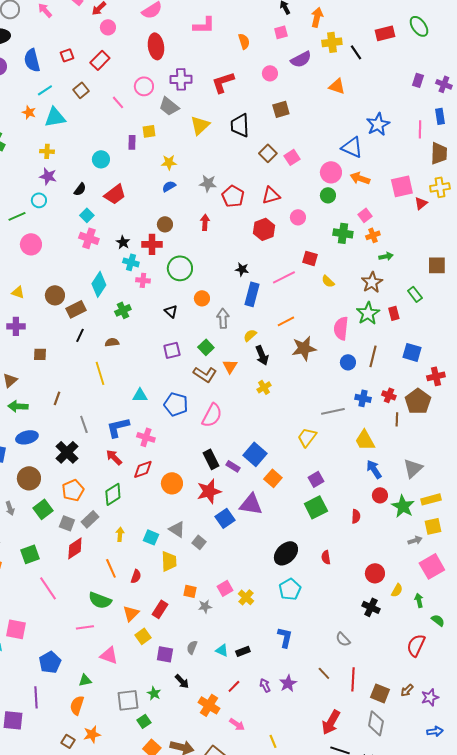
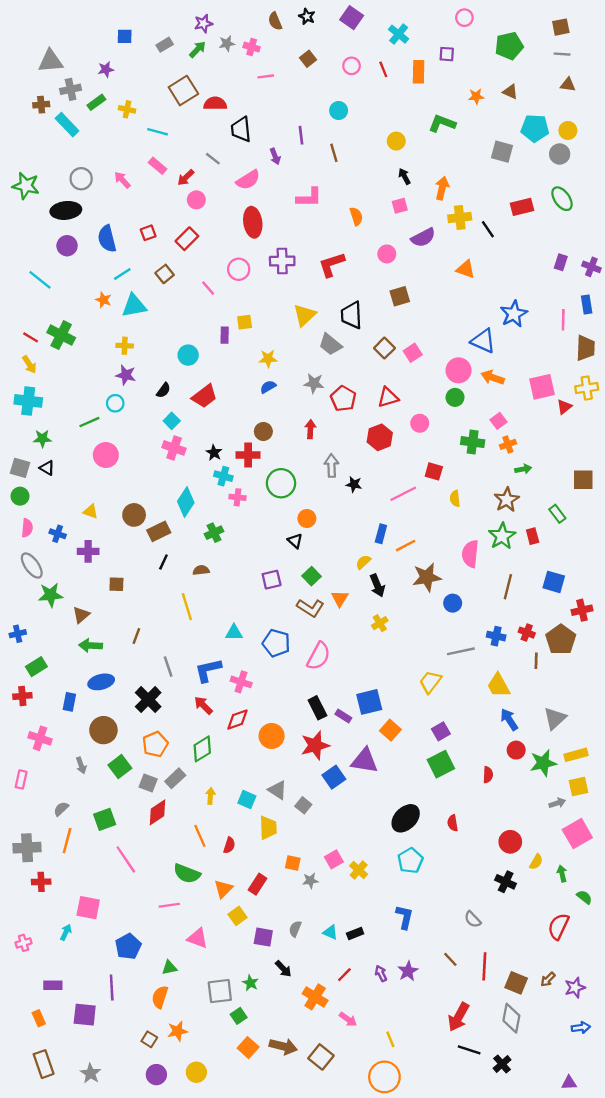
gray trapezoid: (169, 106) -> (330, 344), moved
yellow semicircle: (328, 281) -> (455, 498), turned 40
blue rectangle: (252, 294) -> (381, 534), moved, size x0.7
black triangle: (171, 311) -> (295, 541), moved
gray arrow: (223, 318) -> (332, 466), moved
blue circle: (348, 362) -> (453, 603), moved
blue square: (255, 454) -> (369, 702), turned 35
green star: (403, 506) -> (543, 763), turned 30

